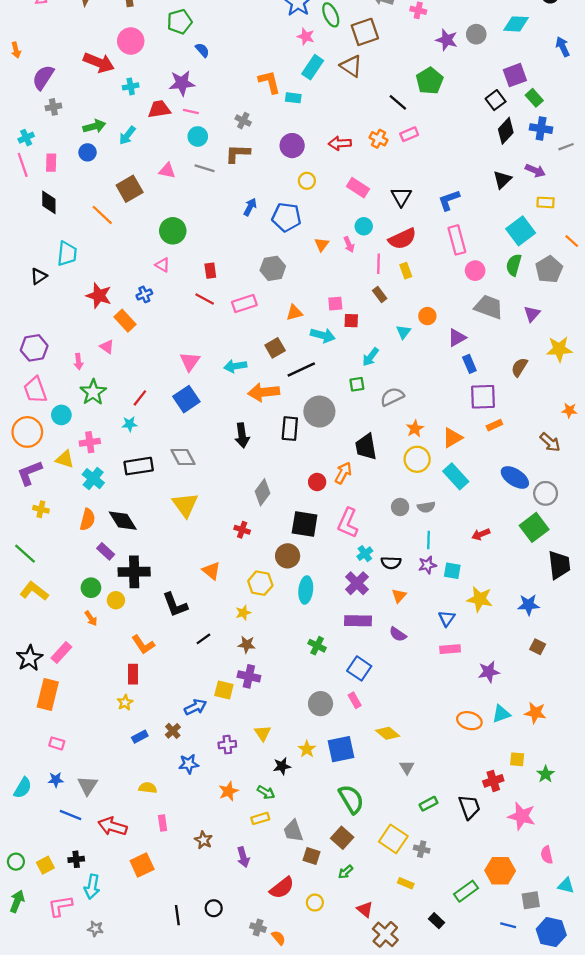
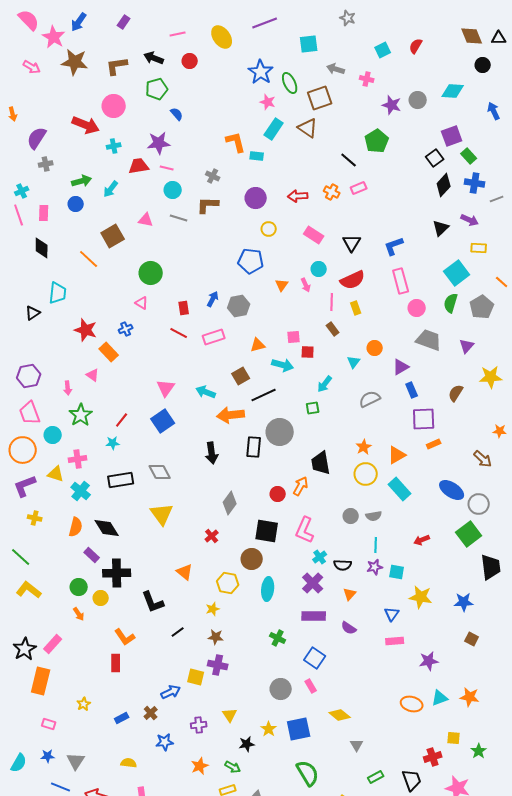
blue arrow: (250, 207) -> (213, 299), moved
cyan arrow: (235, 366) -> (206, 392), turned 30
gray semicircle: (392, 397) -> (370, 399), moved
red cross: (242, 530) -> (212, 536), turned 32
yellow star: (125, 703) -> (84, 704), moved

